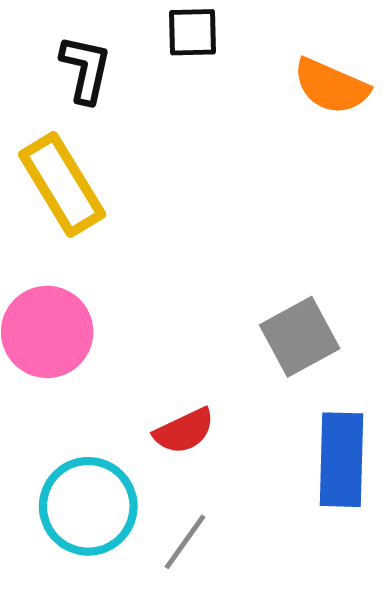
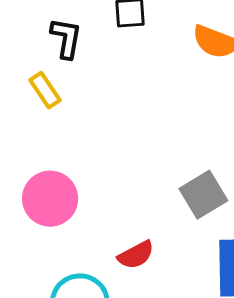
yellow rectangle: (62, 184) -> (45, 90), moved, size x0.6

